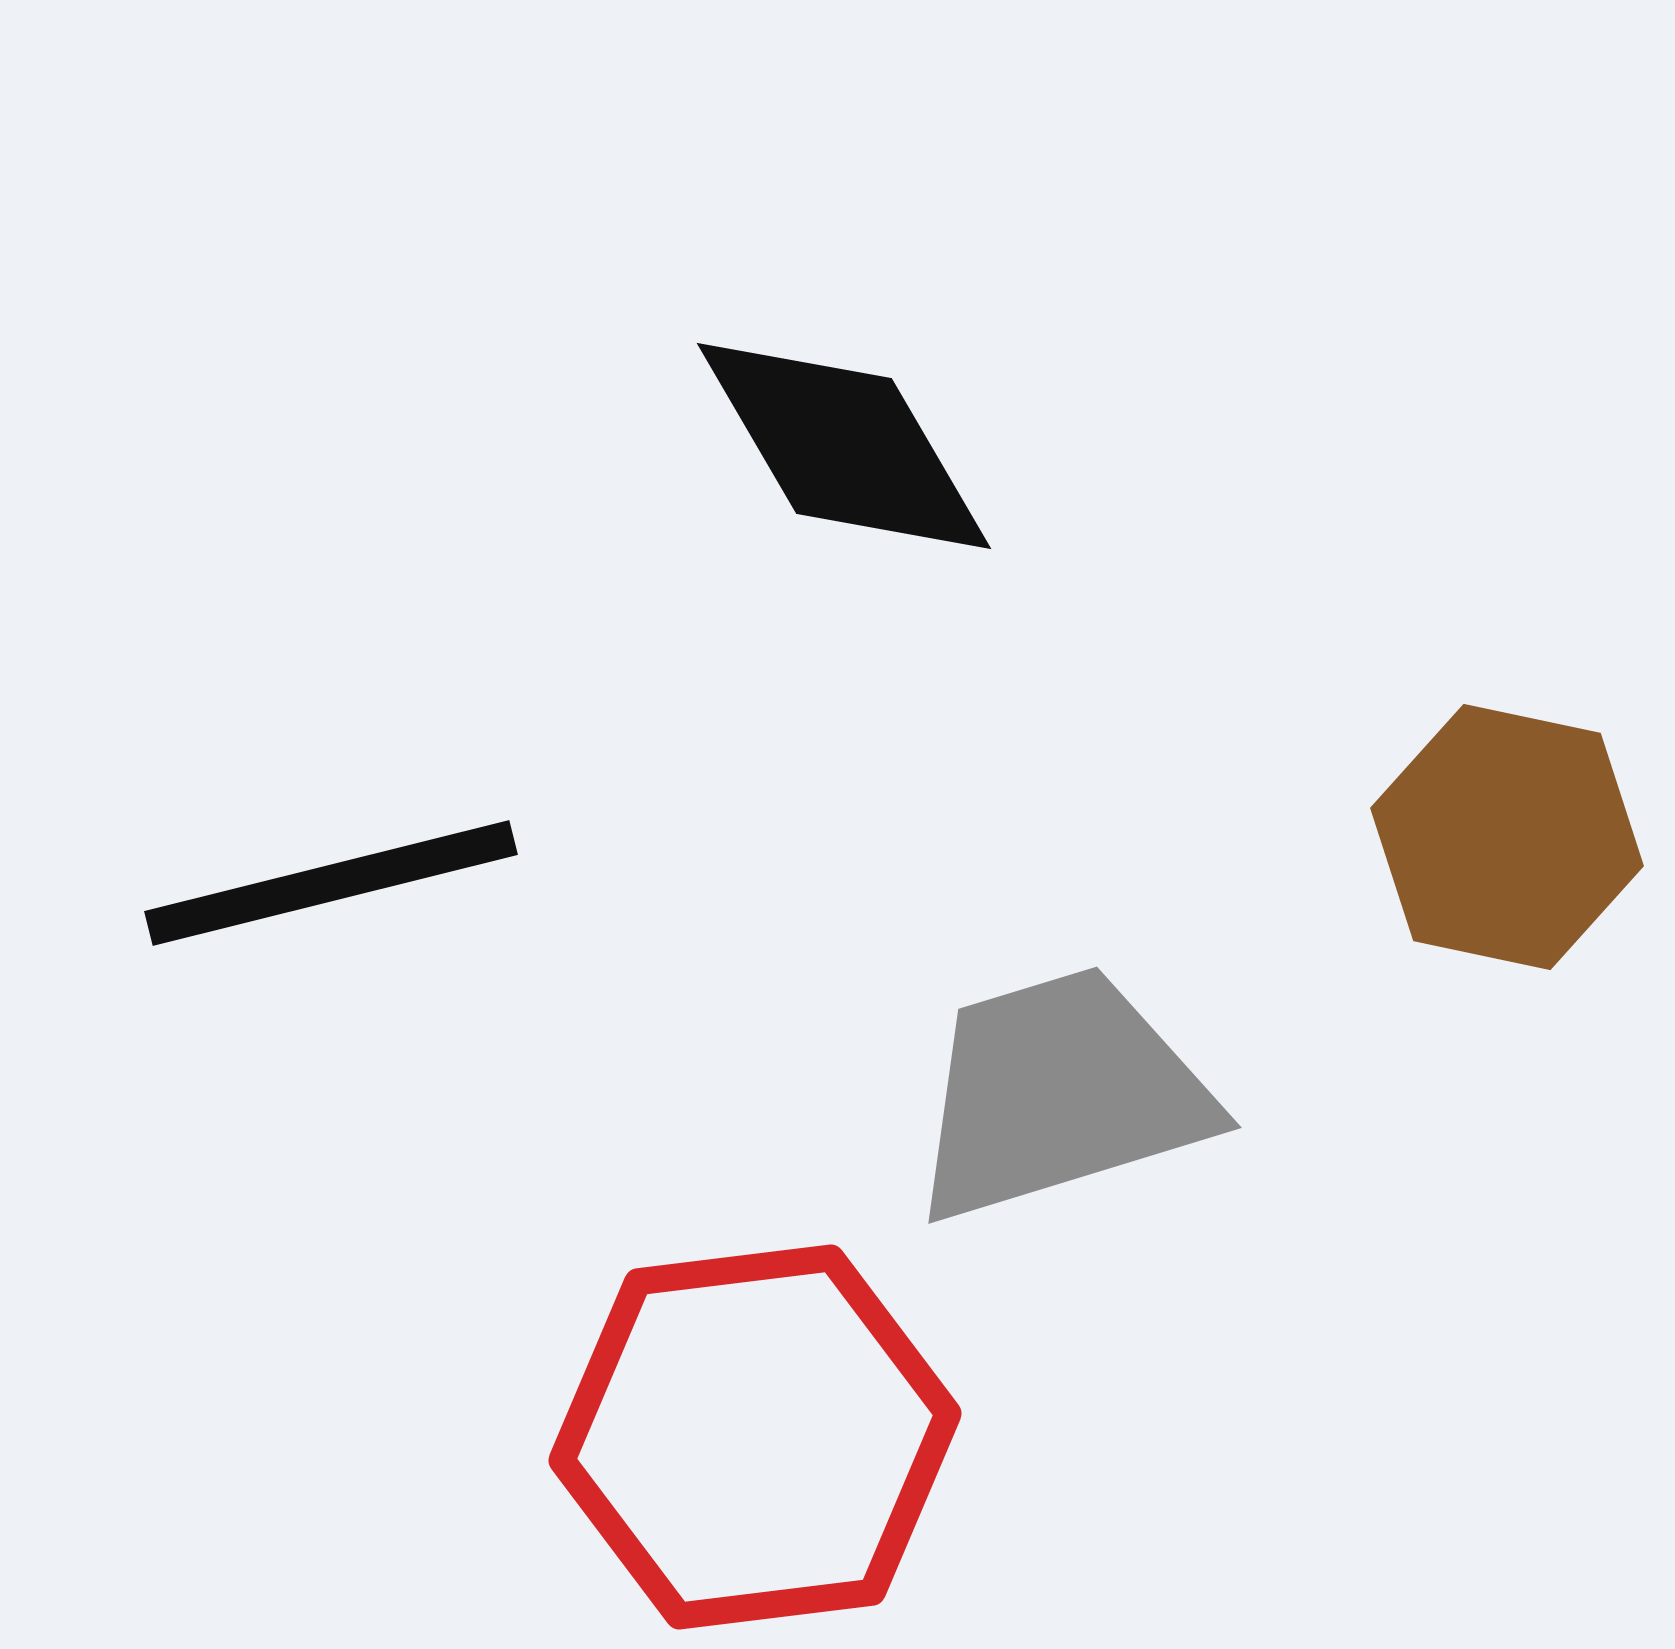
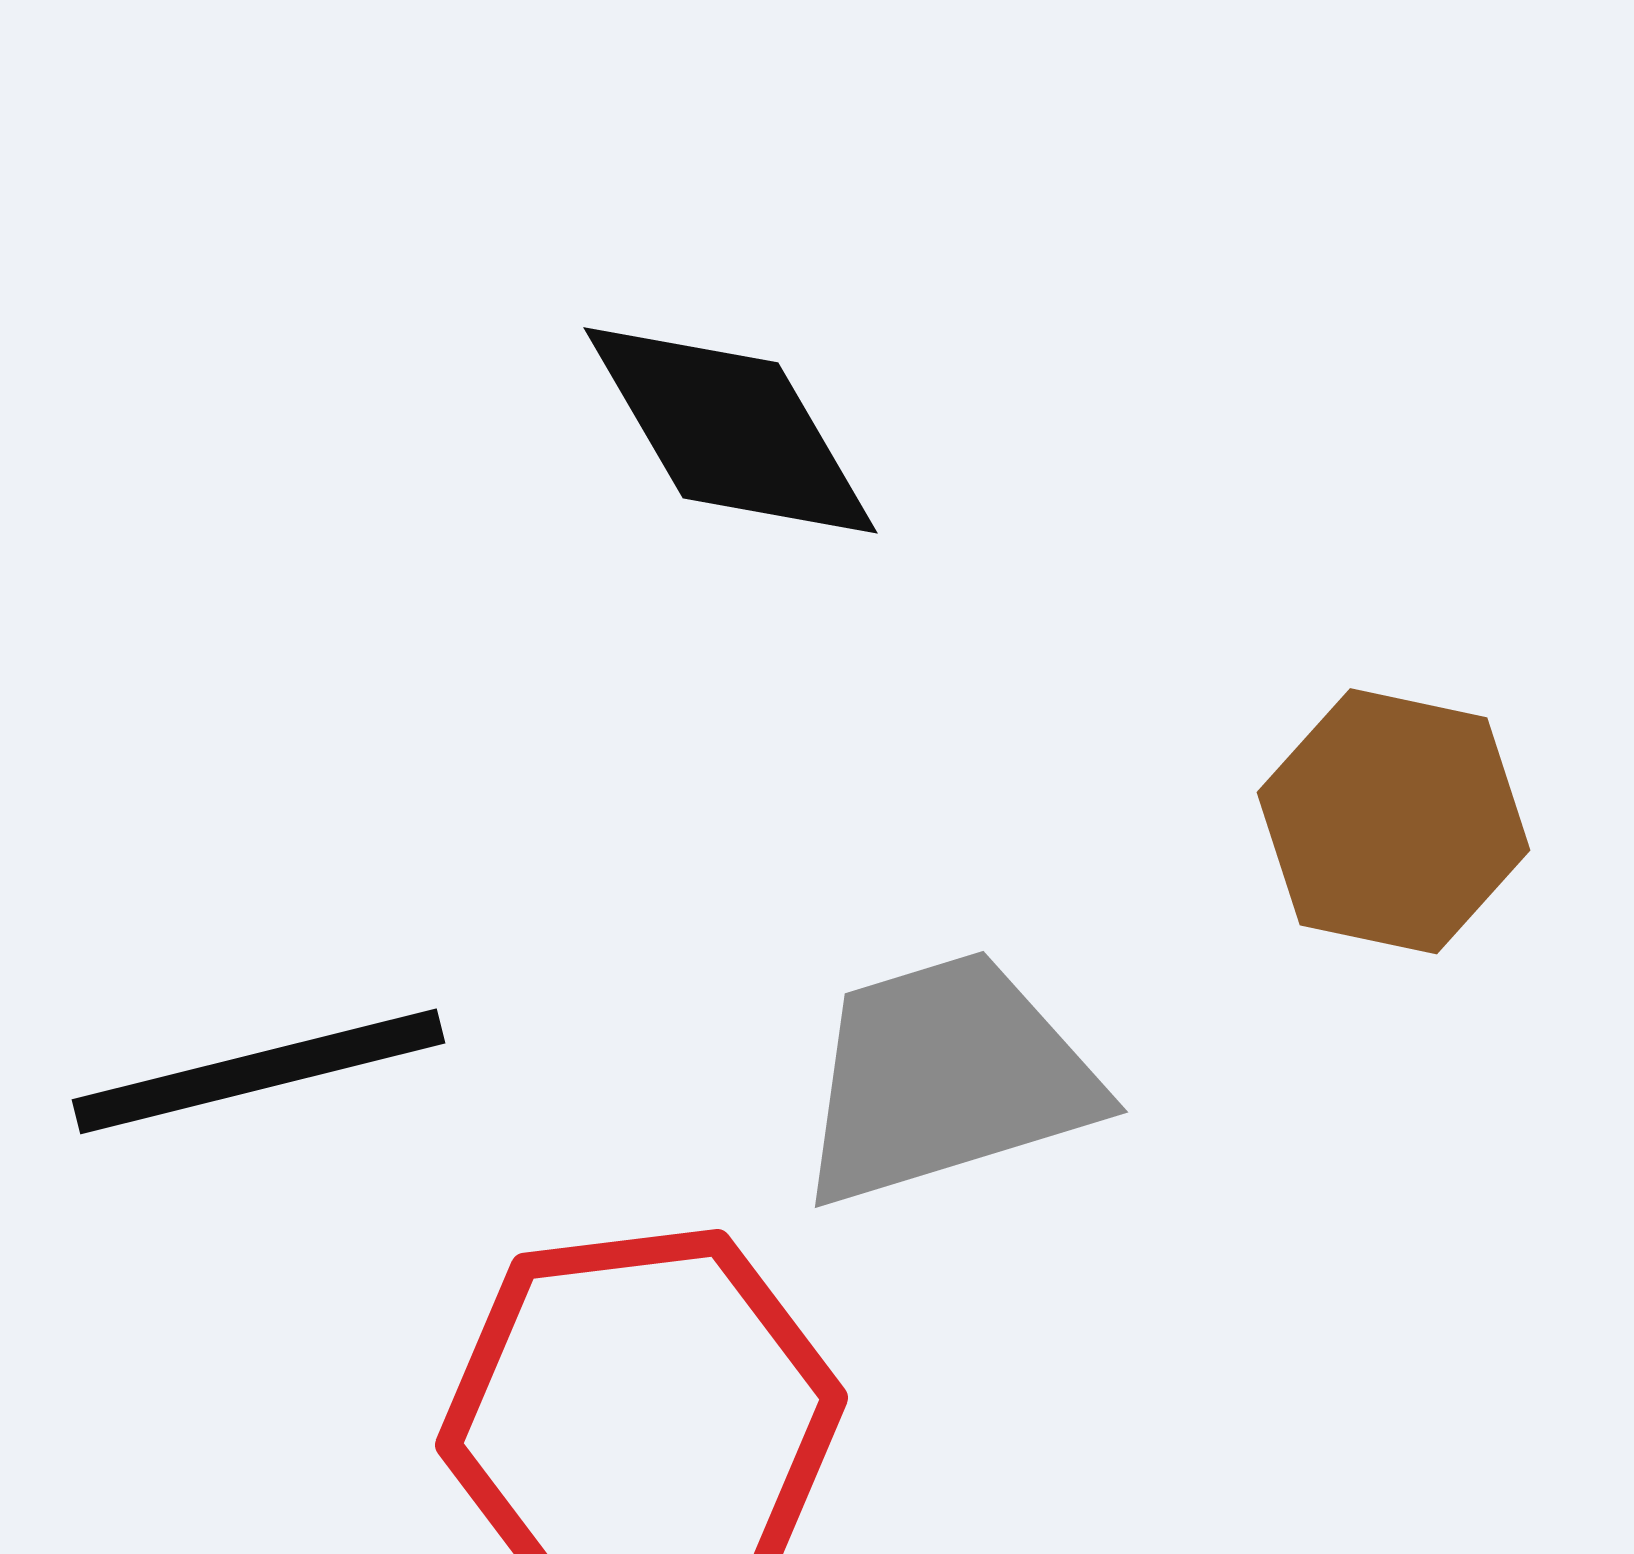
black line: (331, 883) -> (258, 1071), moved

